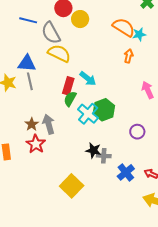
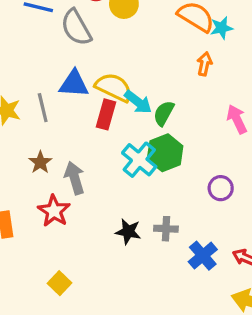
yellow semicircle: (59, 53) -> (114, 87), moved
blue triangle: (27, 63) -> (74, 84), moved
green semicircle: (70, 99) -> (164, 113), moved
brown star: (32, 124) -> (40, 162), moved
black star: (93, 150) -> (128, 232), moved
yellow square: (72, 186) -> (60, 283), moved, size x0.6

